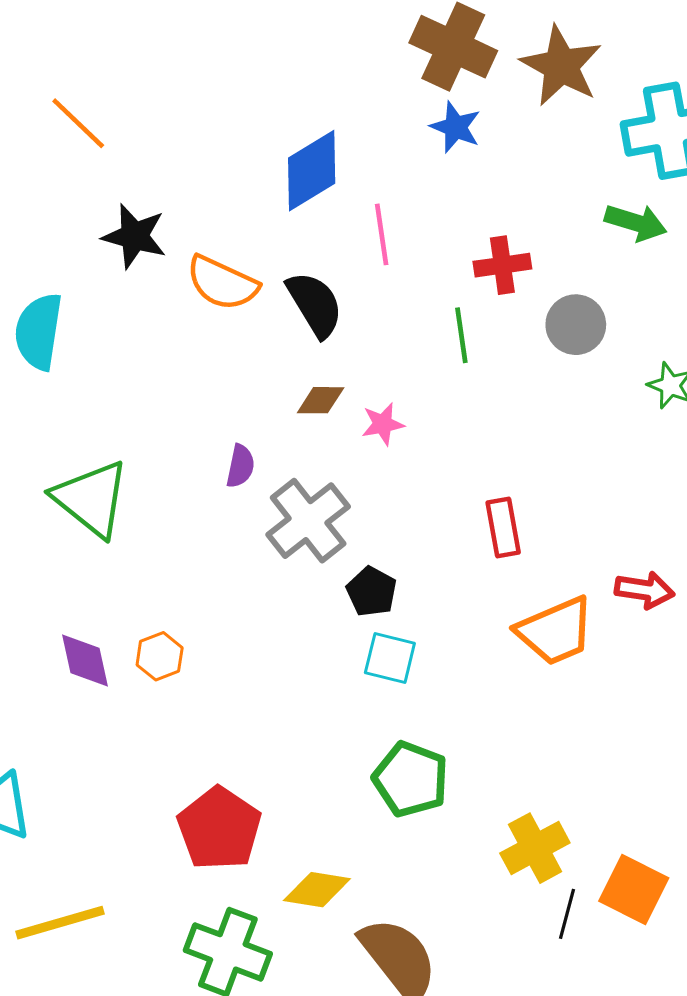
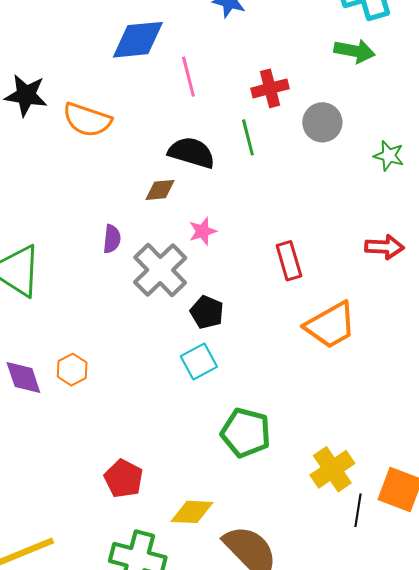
blue diamond: (312, 171) -> (138, 40), turned 32
black semicircle: (315, 304) -> (192, 153), moved, turned -36
pink star: (383, 424) -> (203, 231), moved
red arrow: (645, 590) -> (384, 247), moved
cyan square: (390, 658) -> (199, 362), moved, turned -36
red pentagon: (219, 829) -> (124, 479), size x0.7

